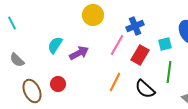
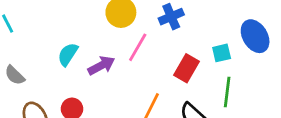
blue cross: (135, 26) -> (171, 17), moved
pink line: (117, 45) -> (138, 47), moved

